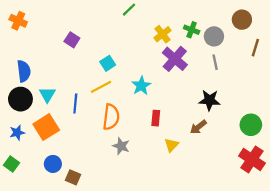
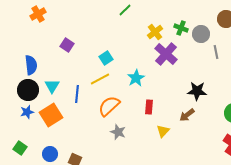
orange cross: (18, 21) -> (38, 14), moved, turned 35
purple square: (72, 40) -> (67, 45), moved
gray line: (215, 62) -> (216, 52), moved
orange semicircle: (111, 117) -> (109, 106), turned -140
blue star: (17, 133) -> (27, 112), moved
blue circle: (53, 164) -> (50, 154), moved

